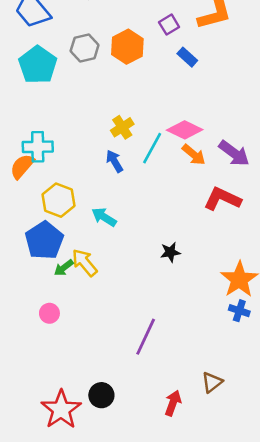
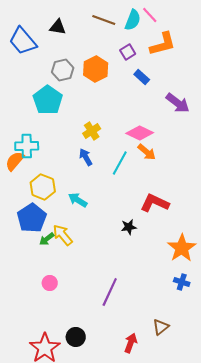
cyan pentagon: (38, 65) -> (48, 100), moved
cyan line: (152, 148) -> (120, 163), moved
purple arrow: (234, 153) -> (178, 103), moved
red L-shape: (222, 199) -> (155, 203), moved
blue cross: (239, 311) -> (182, 282), moved
pink circle: (49, 313) -> (50, 283), moved

